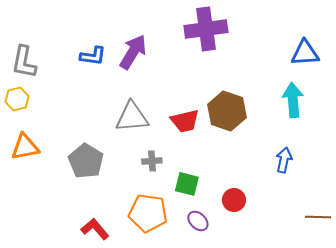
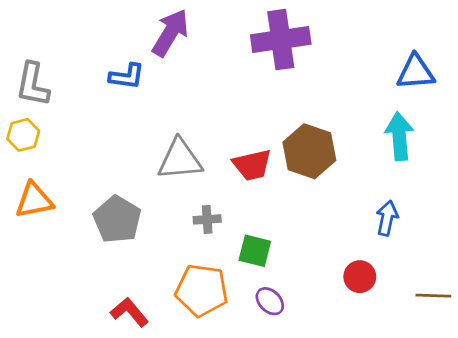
purple arrow: (133, 52) -> (170, 33), moved
red circle: (234, 200) -> (360, 277), moved

